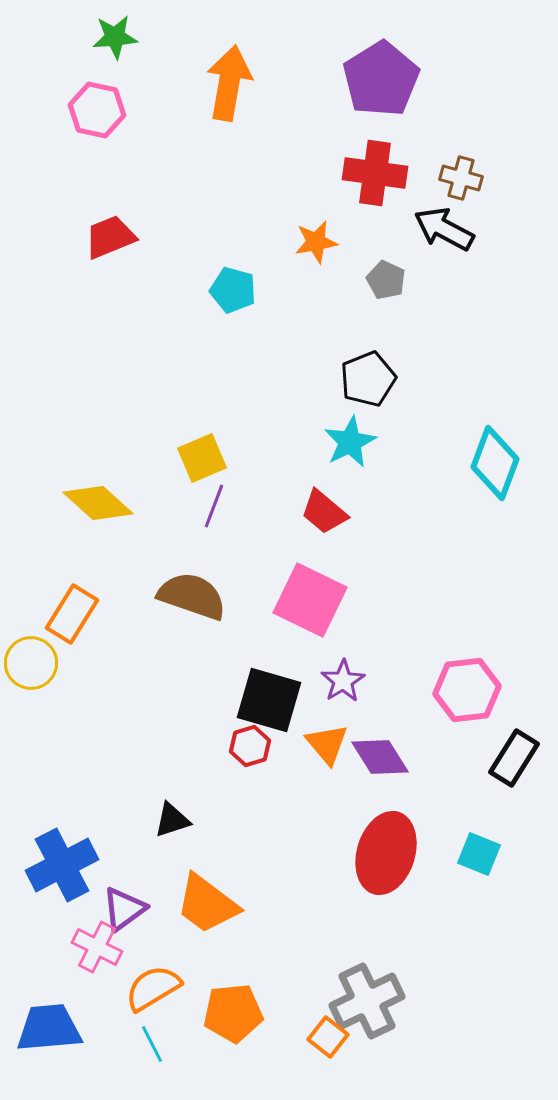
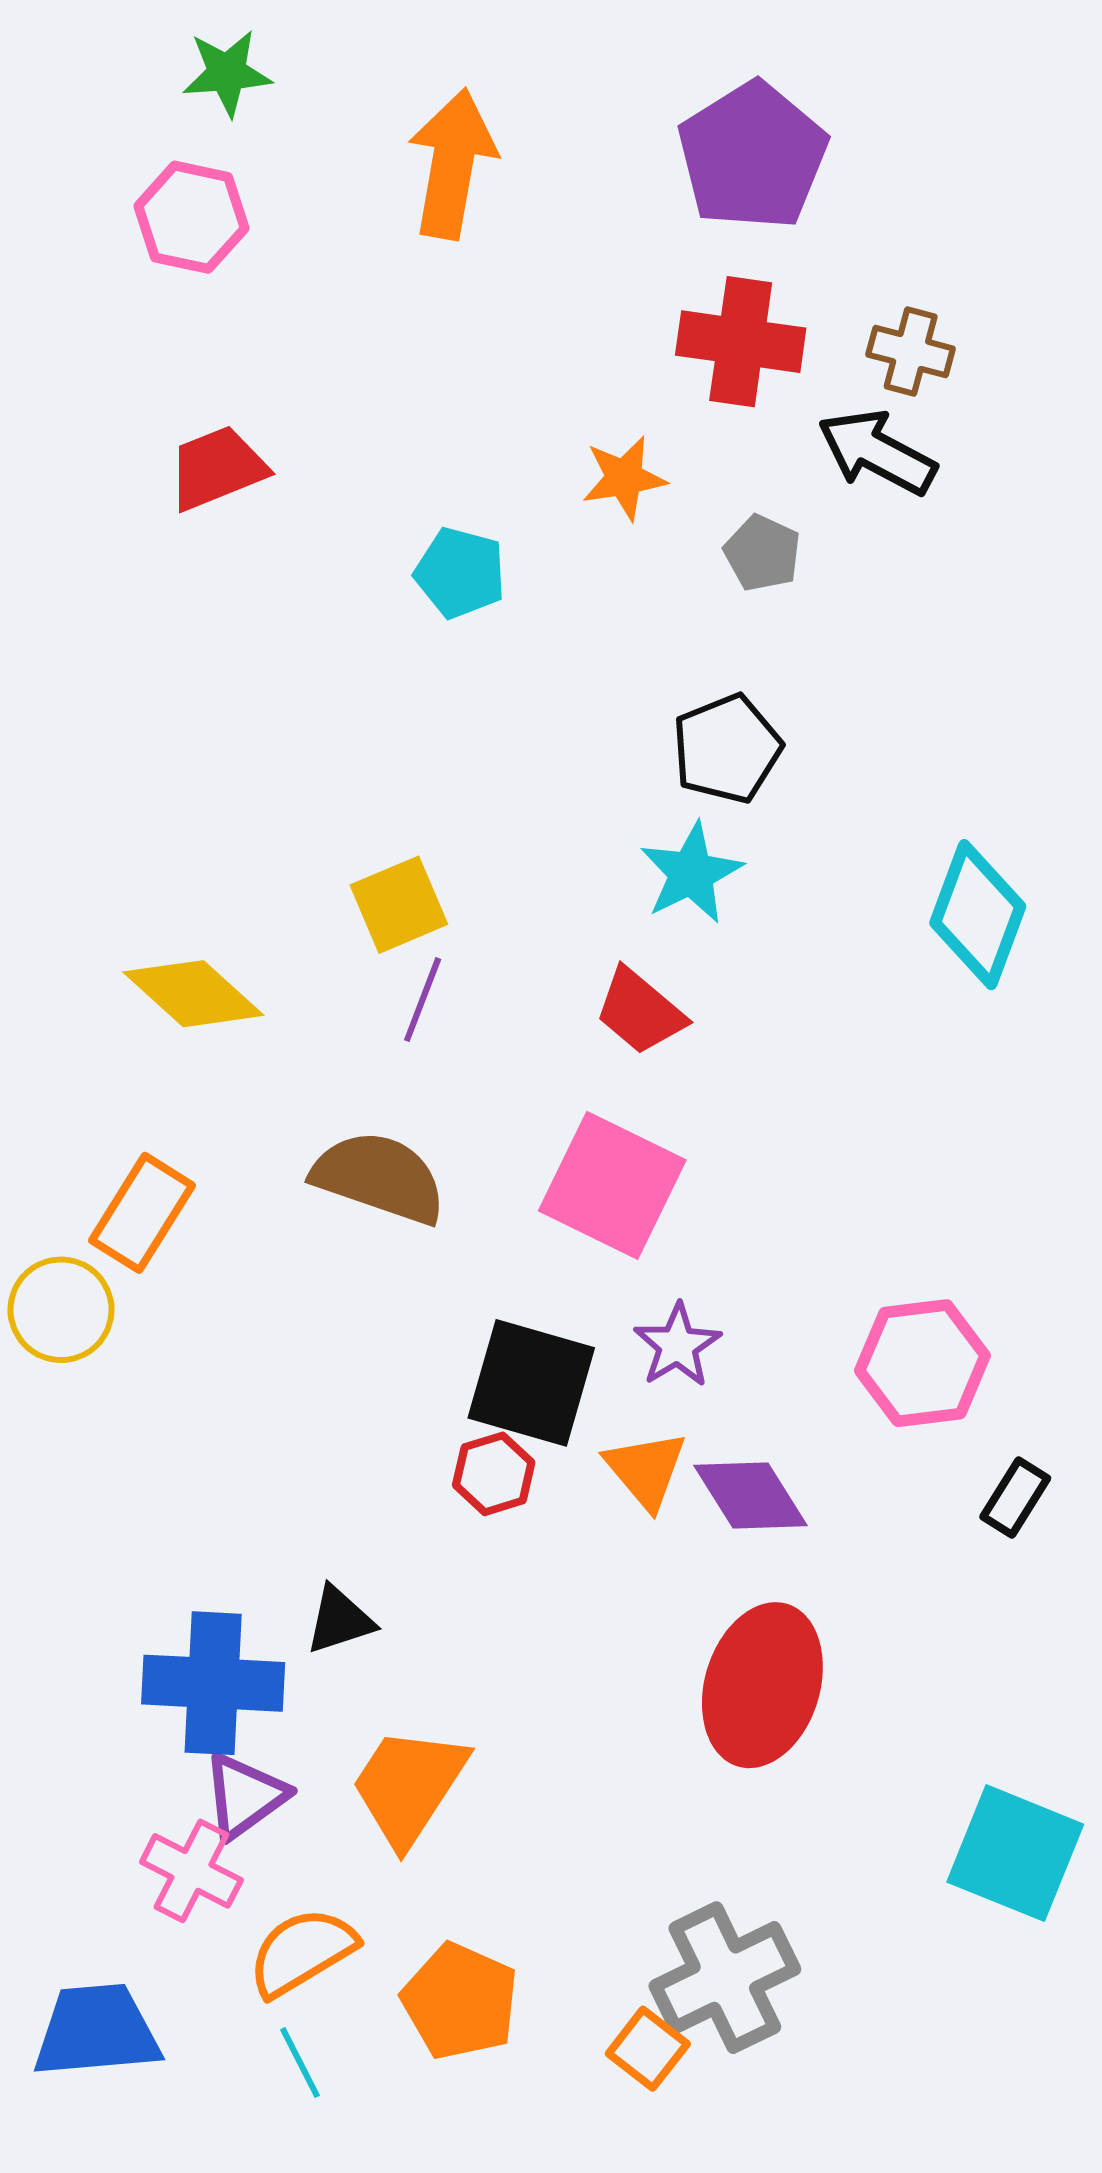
black rectangle: (514, 758) -> (1015, 1497), size x0.7
cyan square: (479, 854) -> (1015, 1853), moved, size x1.6
blue cross: (62, 865) -> (213, 1683), moved, turned 30
orange trapezoid: (207, 904) -> (409, 1786), turned 86
orange pentagon: (233, 1013) -> (460, 2001), turned 30

